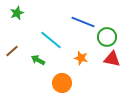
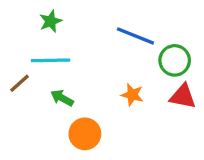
green star: (17, 13) -> (51, 21), moved
cyan line: (51, 40) -> (51, 60), moved, turned -40
orange circle: (62, 83) -> (85, 134), moved

